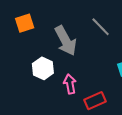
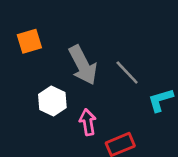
gray line: (101, 27) -> (127, 72), moved

